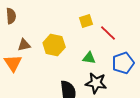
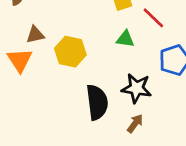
yellow hexagon: (54, 45) -> (70, 52), moved
green triangle: (89, 58) -> (125, 39), moved

